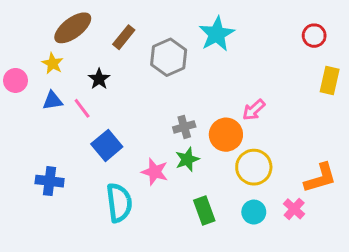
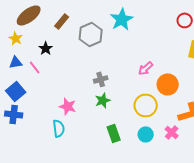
orange circle: (226, 135) -> (168, 84), moved
blue square: (107, 145) -> (16, 91), moved
pink star: (155, 172) -> (68, 106), moved
cyan semicircle: (119, 203) -> (59, 128), size x0.7

